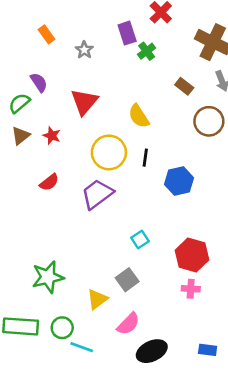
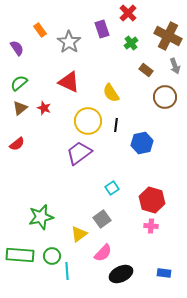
gray star: (84, 50) -> (69, 42), size x1.6
green cross: (147, 51) -> (131, 43), moved
purple semicircle: (39, 82) -> (17, 48), moved
red triangle: (84, 102) -> (69, 82), turned -45
red semicircle: (49, 182) -> (17, 144), moved
cyan line: (82, 347) -> (67, 271), turned 66

